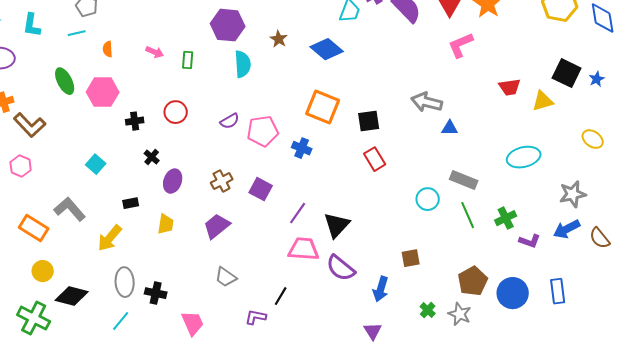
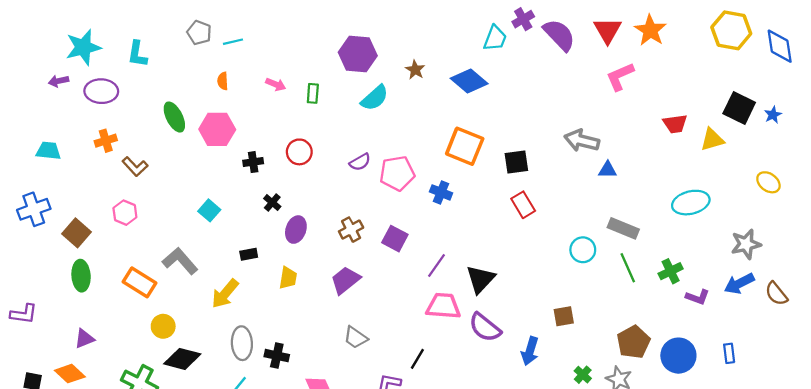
cyan line: (77, 33) -> (233, 42), moved
cyan semicircle: (243, 64) -> (375, 98), turned 52
brown L-shape: (30, 125) -> (135, 167), size x0.7
yellow circle: (43, 271) -> (163, 326), moved
blue rectangle: (558, 291) -> (729, 353), size x0.7

